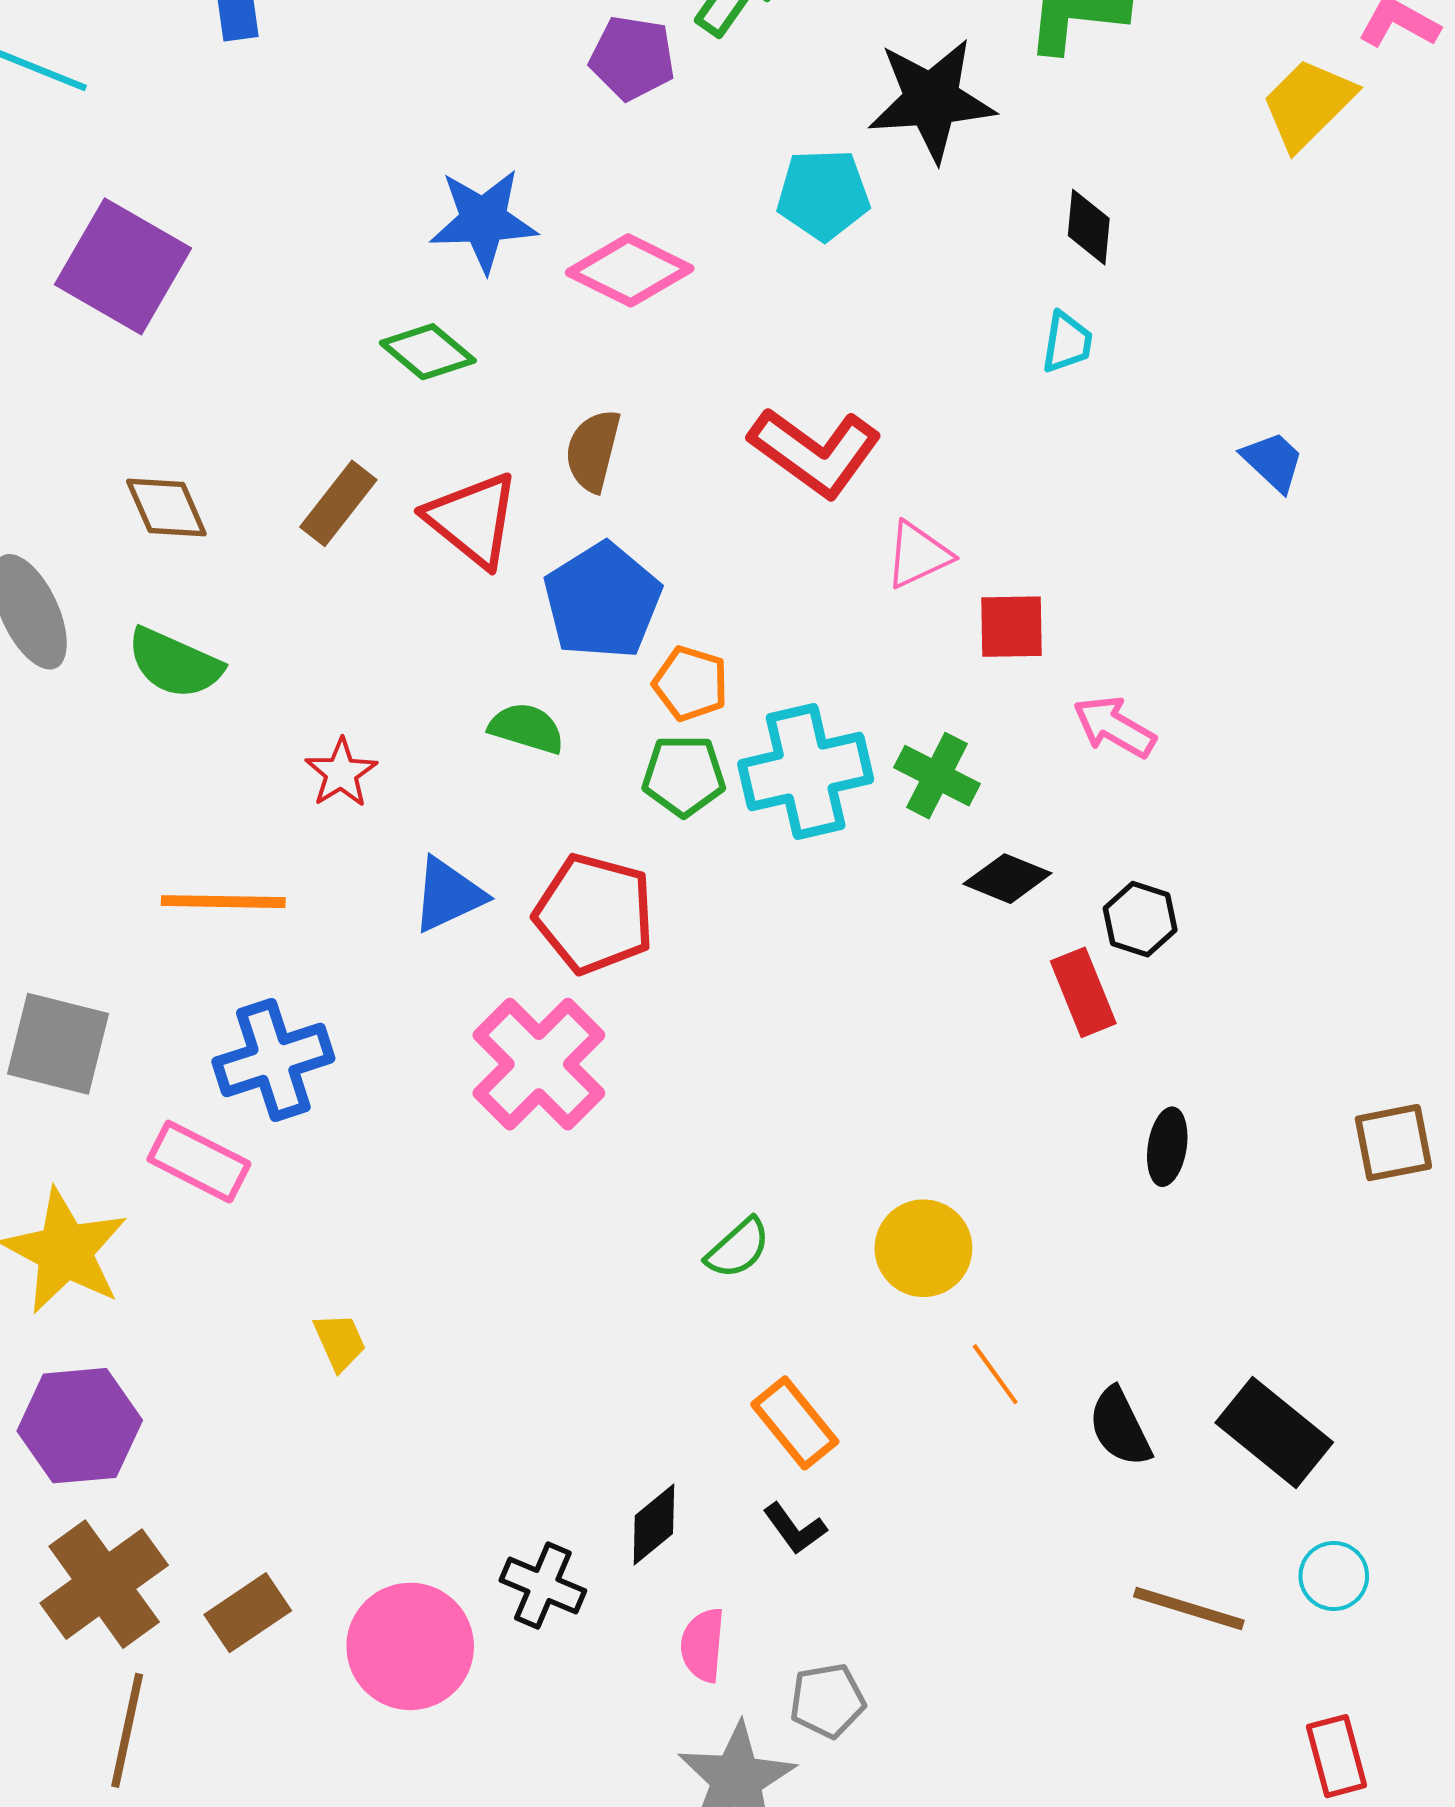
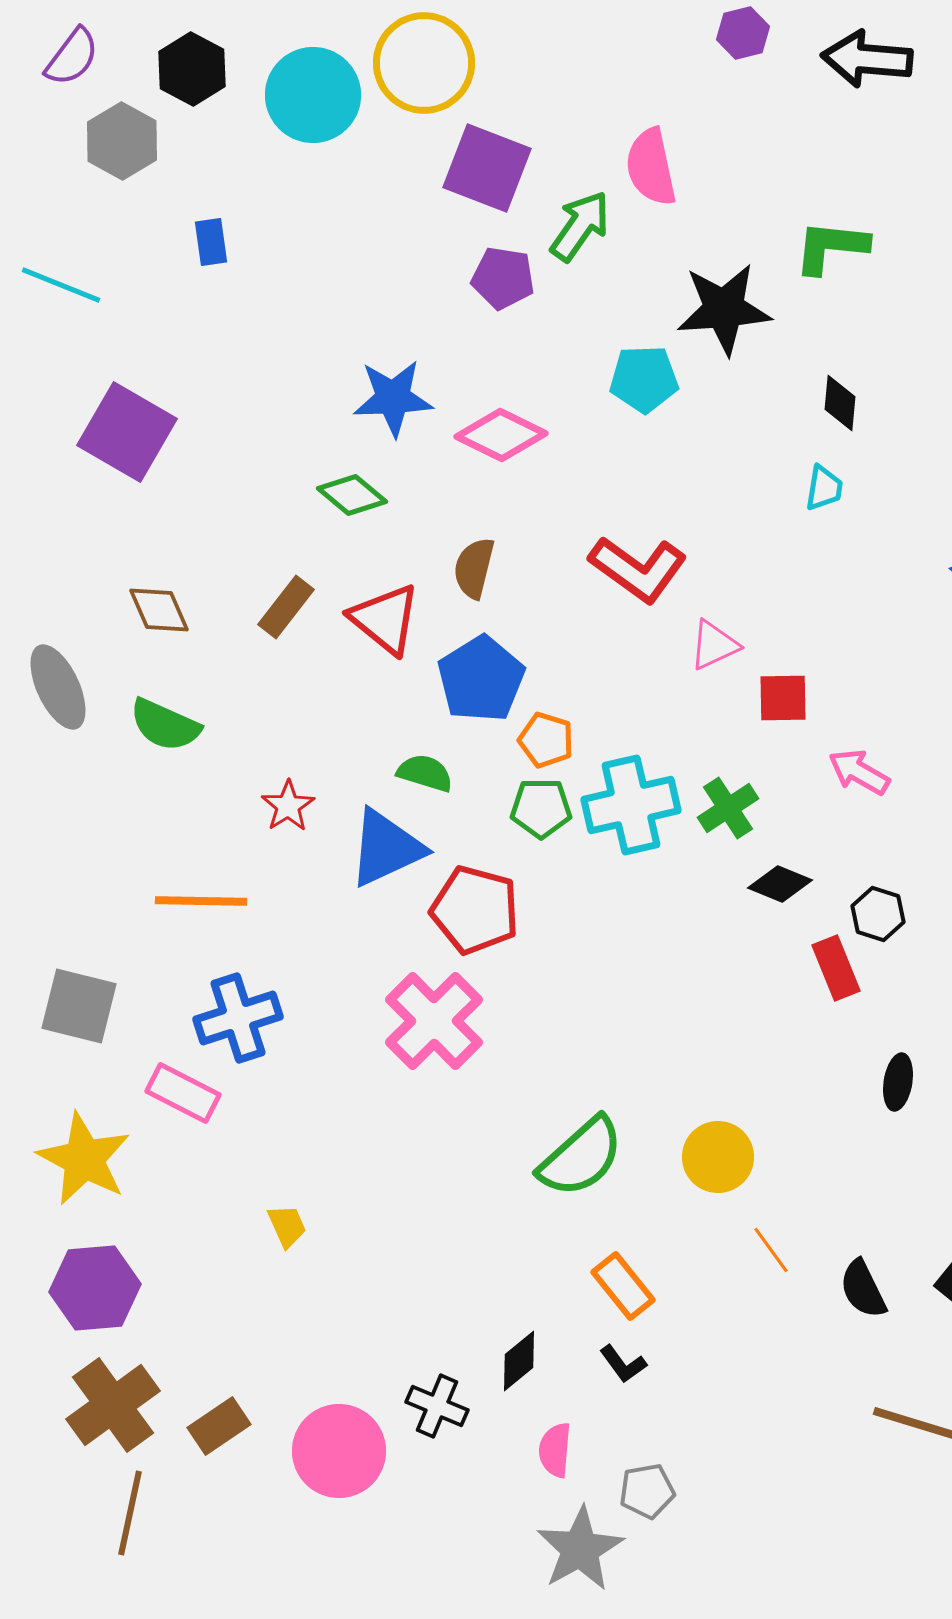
green cross: (937, 776) -> (728, 808), turned 30
blue triangle: (448, 895) -> (386, 848), moved, size x1.4
green semicircle: (738, 1248) -> (581, 1157), size x1.8

